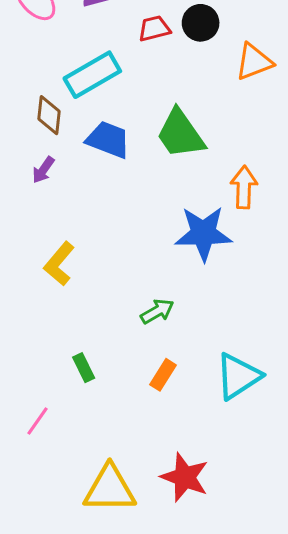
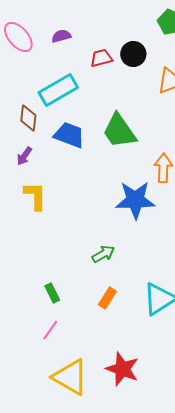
yellow L-shape: (59, 264) -> (35, 196), moved, turned 140
pink line: (38, 421) -> (50, 330), moved
yellow triangle: (110, 489) -> (70, 377), turned 30

